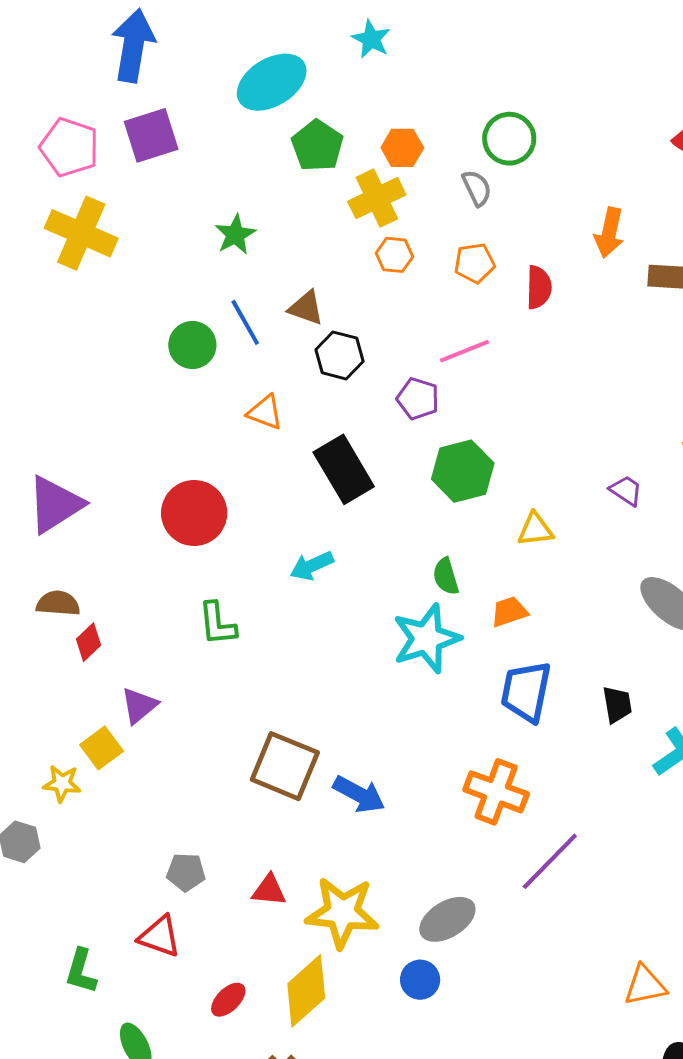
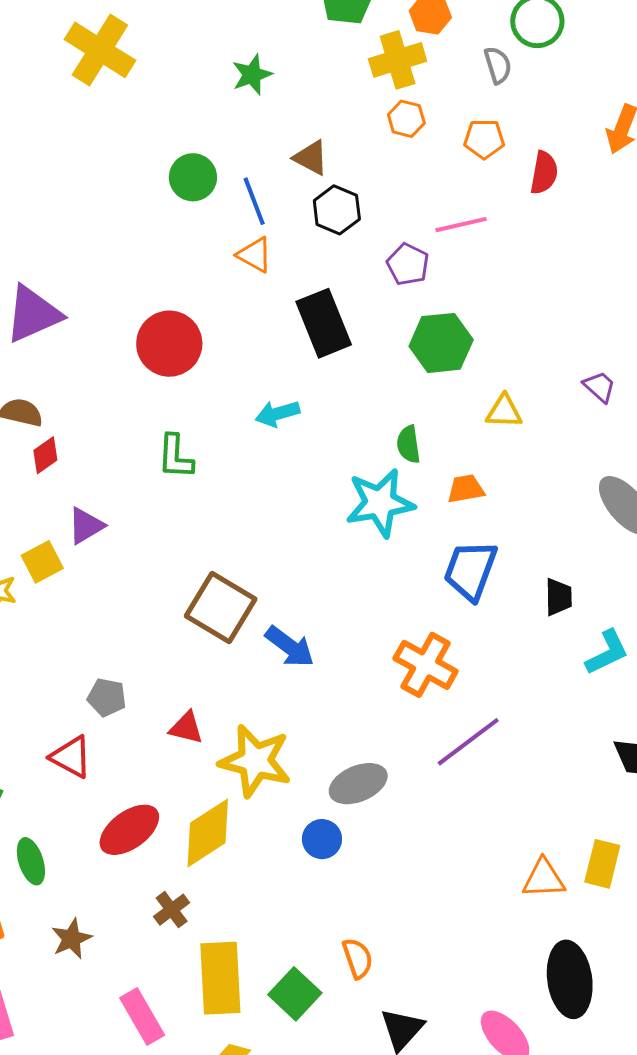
blue line: (245, 322) -> (254, 201), moved
red ellipse: (228, 1000) -> (129, 830), size x1.6

